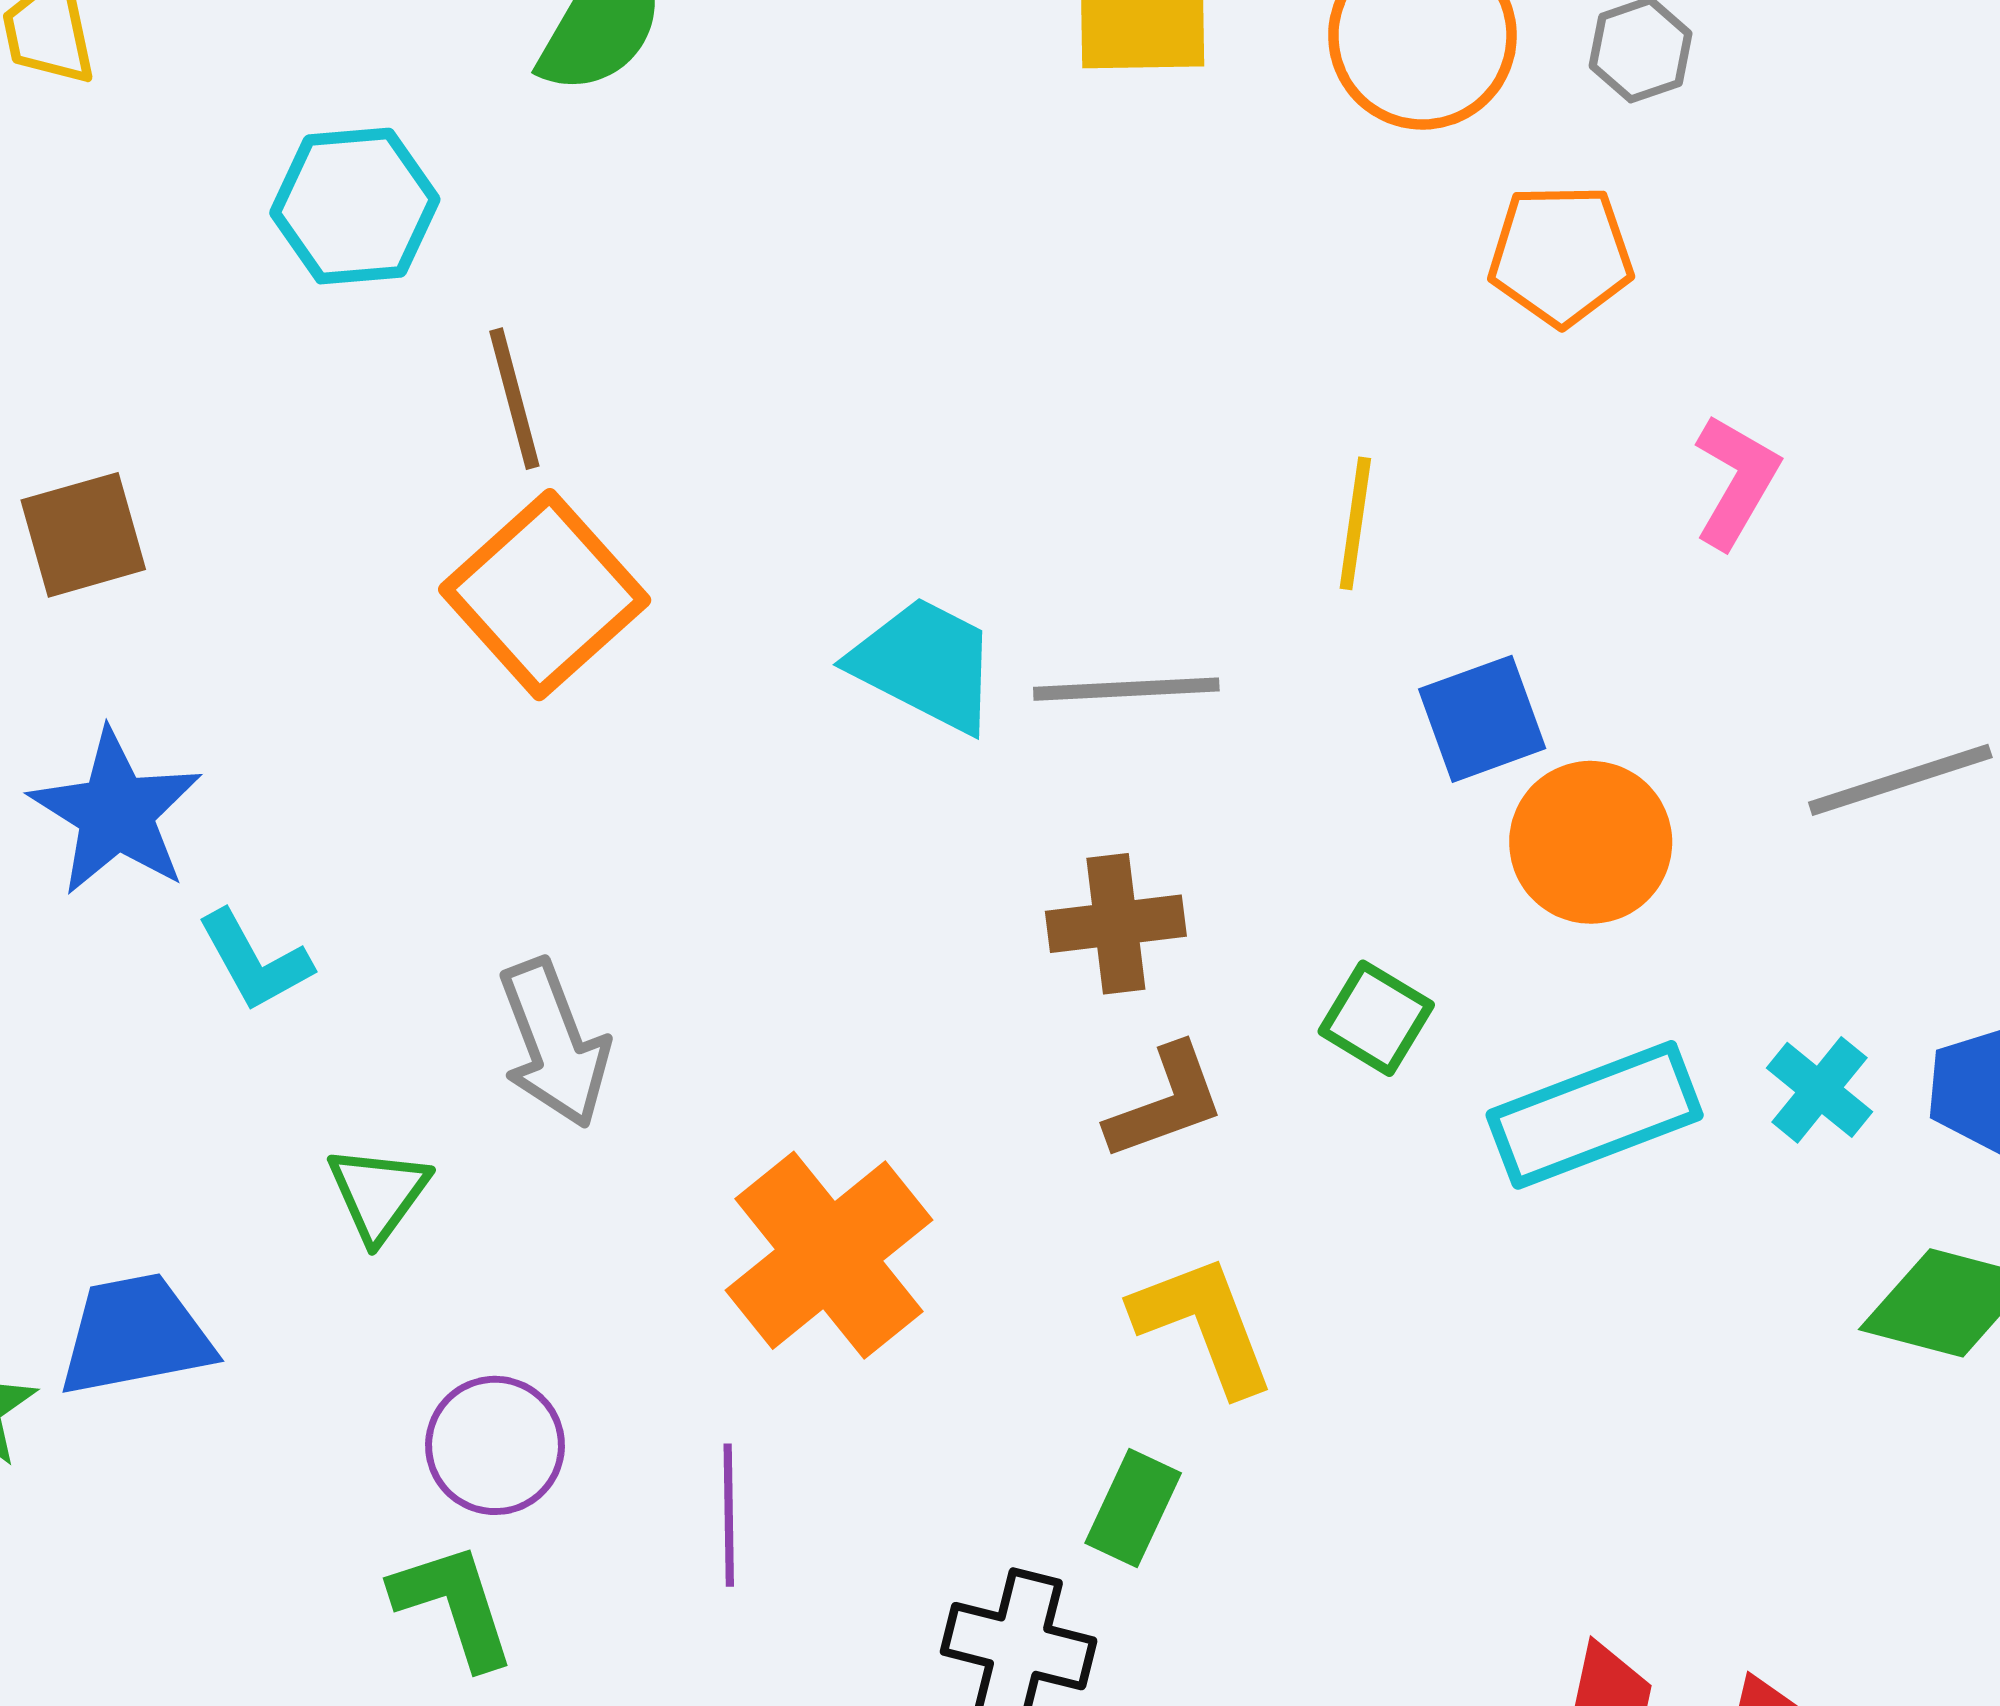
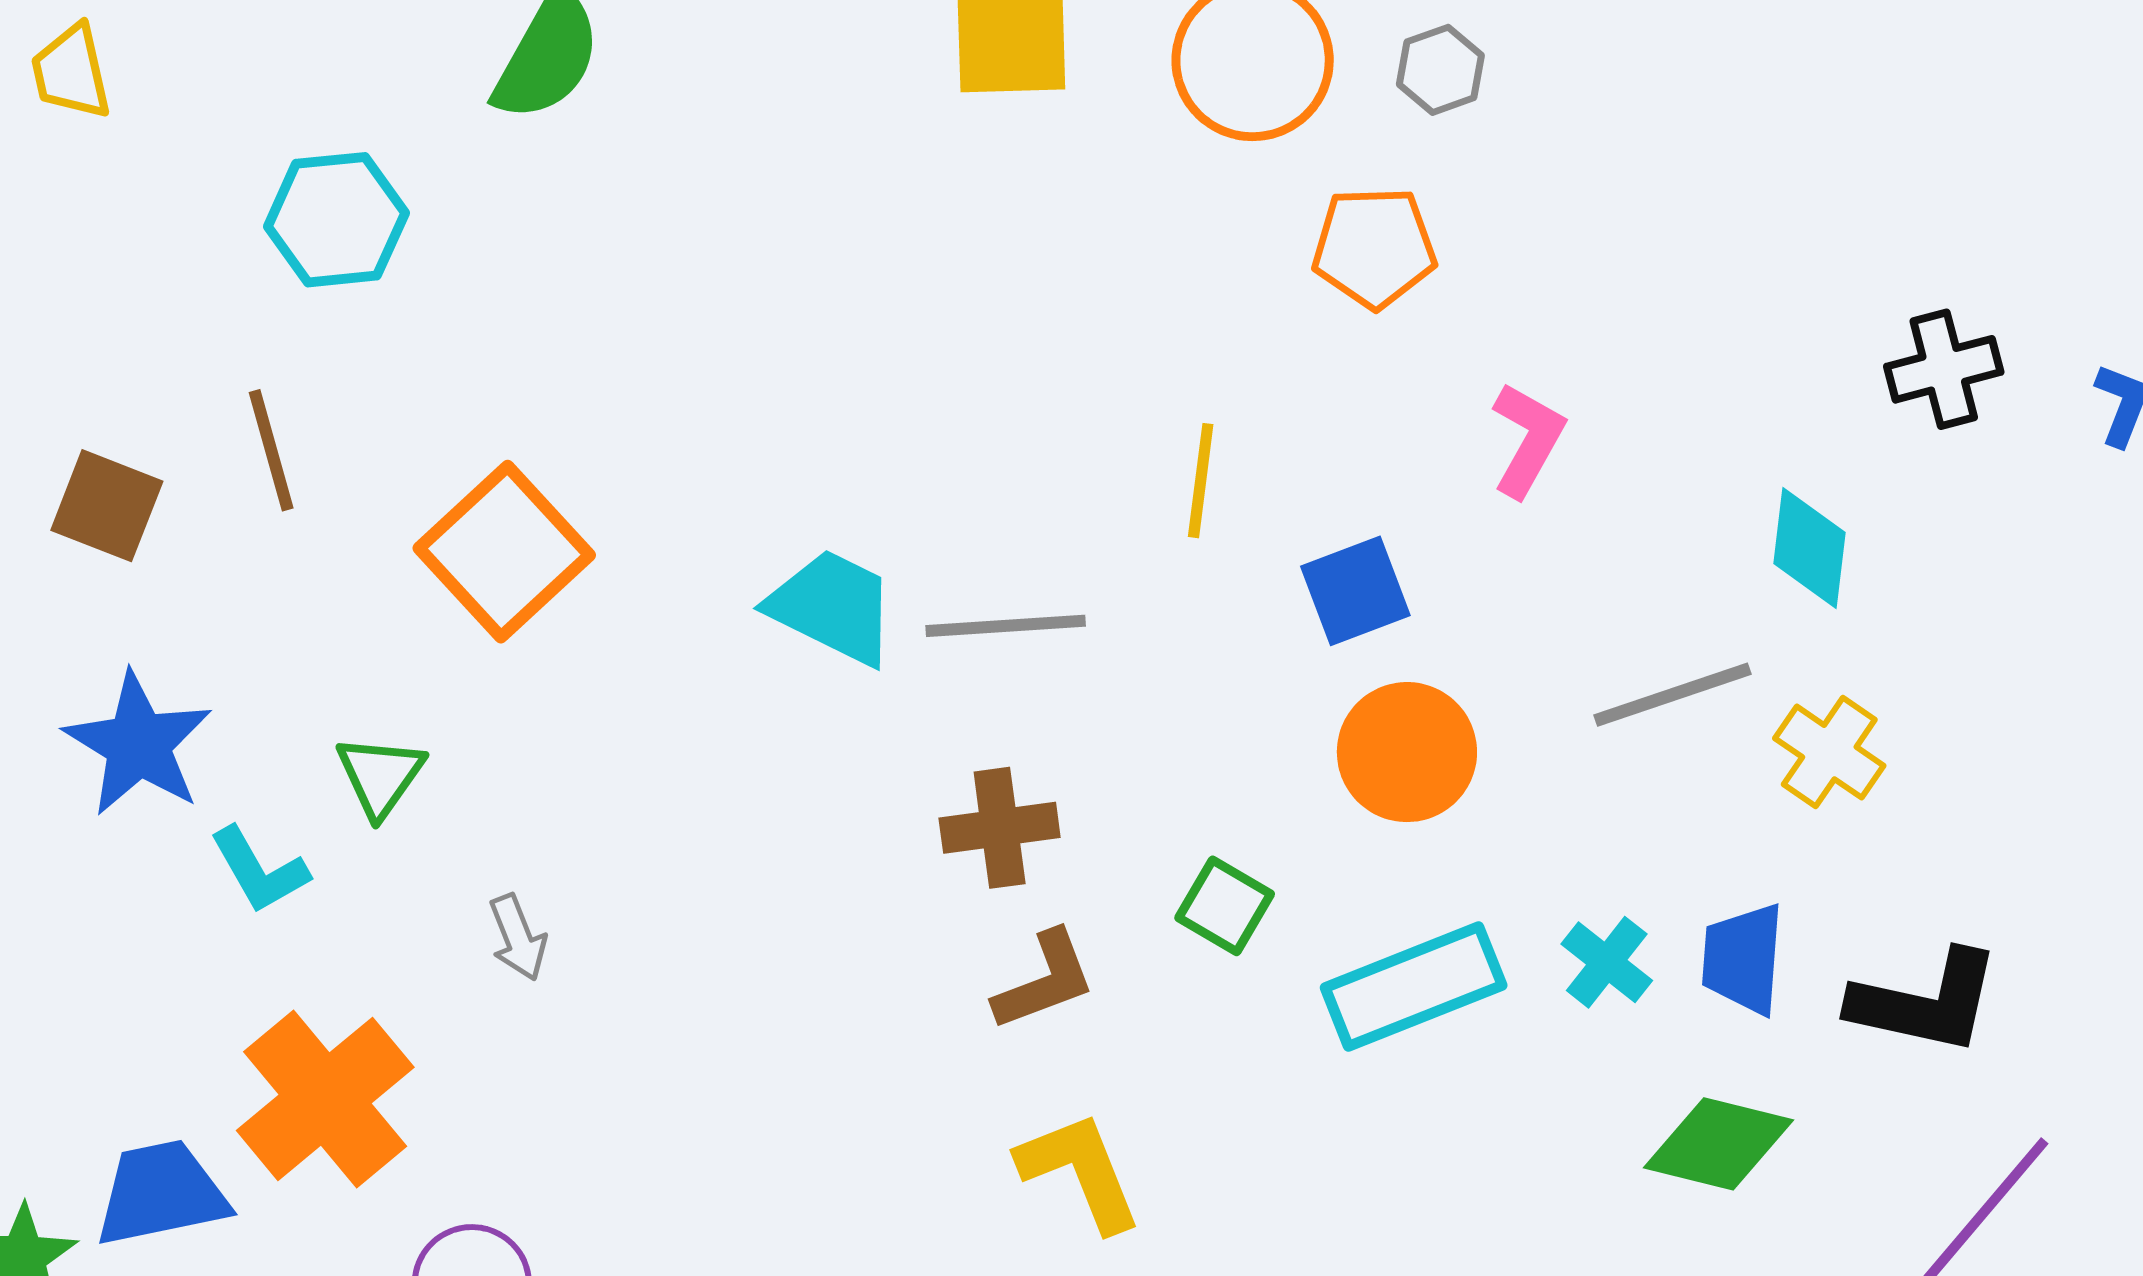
brown line: (514, 399) -> (271, 450), moved
brown square: (83, 535) -> (107, 506), turned 38
blue square: (1482, 719) -> (1355, 591), moved
gray arrow: (554, 1043) -> (518, 938), size x0.6
green triangle: (378, 1193) -> (380, 776), moved
orange cross: (829, 1255) -> (325, 1099), moved

